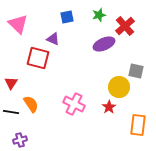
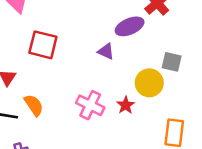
purple triangle: (53, 39) -> (106, 51), moved
red star: (109, 107) -> (126, 105), moved

